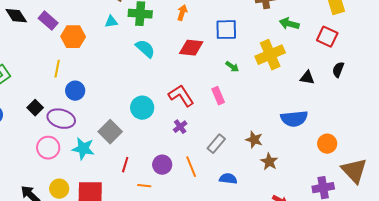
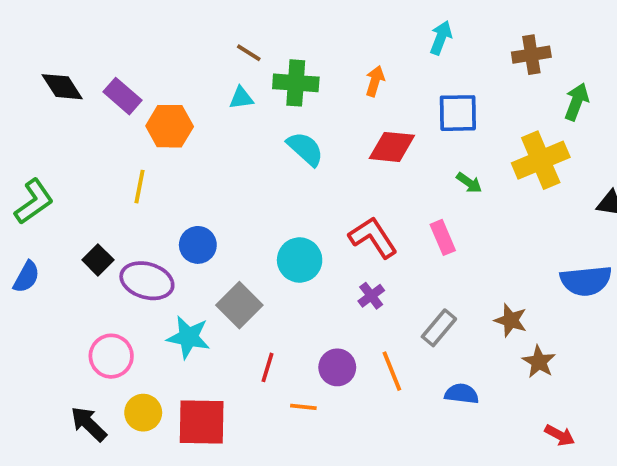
green arrow: (289, 24) -> (577, 102), turned 96
blue circle: (75, 91) -> (198, 245), moved
pink circle: (48, 148) -> (111, 356), moved

